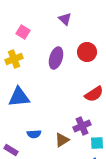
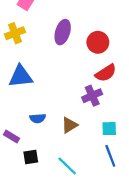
red circle: (87, 52) -> (98, 42), moved
purple cross: (82, 126) -> (92, 96), moved

